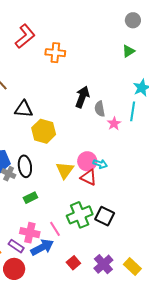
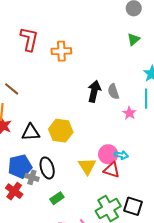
red L-shape: (25, 36) -> (29, 39), turned -30
black triangle: (24, 109) -> (31, 132), moved
gray semicircle: (100, 109) -> (113, 92), moved

